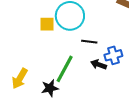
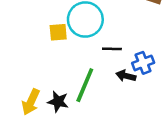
black star: (50, 88) -> (58, 102), moved, turned 30

